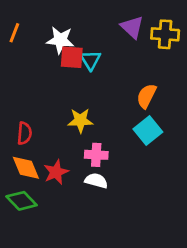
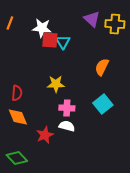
cyan square: (148, 130) -> (103, 104), moved
red star: (56, 172) -> (45, 135), moved
green diamond: (22, 201) -> (17, 158), moved

